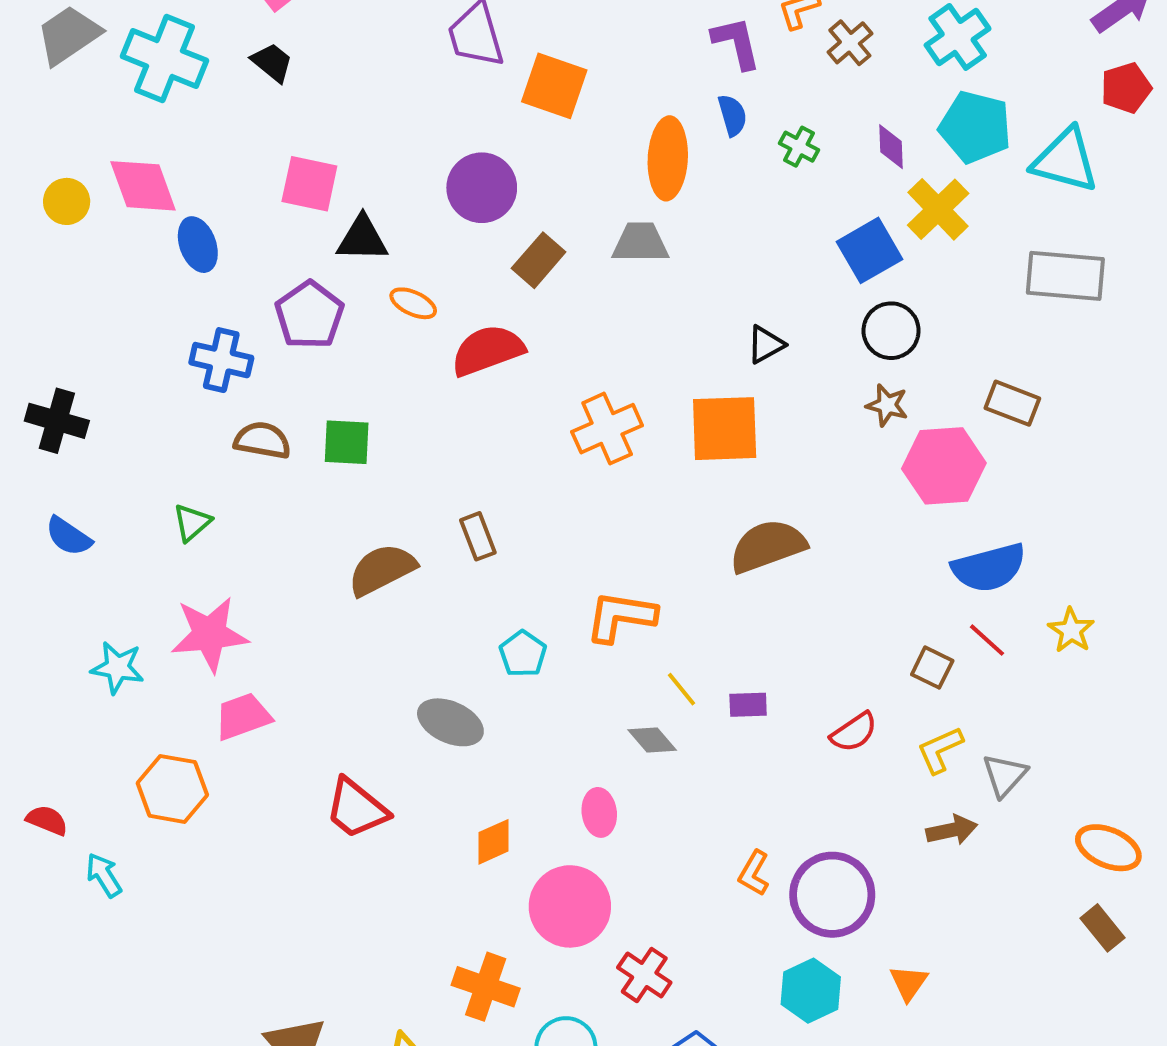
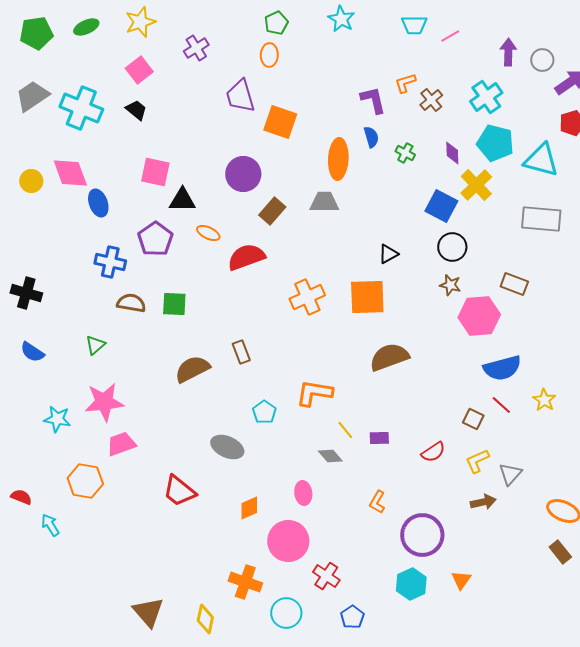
blue square: (869, 250) -> (441, 206), turned -32
orange L-shape: (754, 873) -> (377, 502), moved

